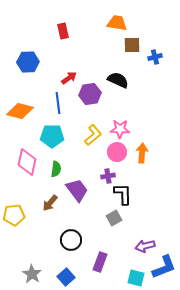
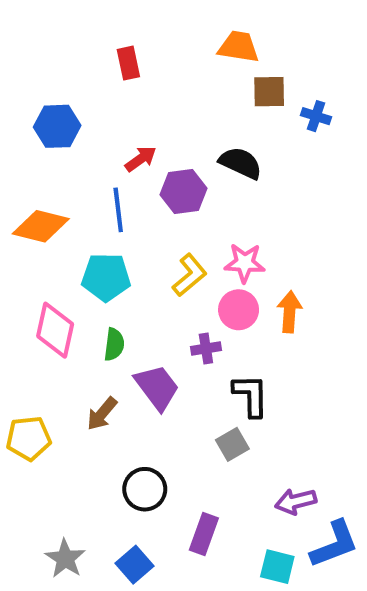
blue cross: (155, 57) -> (316, 116), turned 32
purple cross: (108, 176) -> (206, 349), moved

